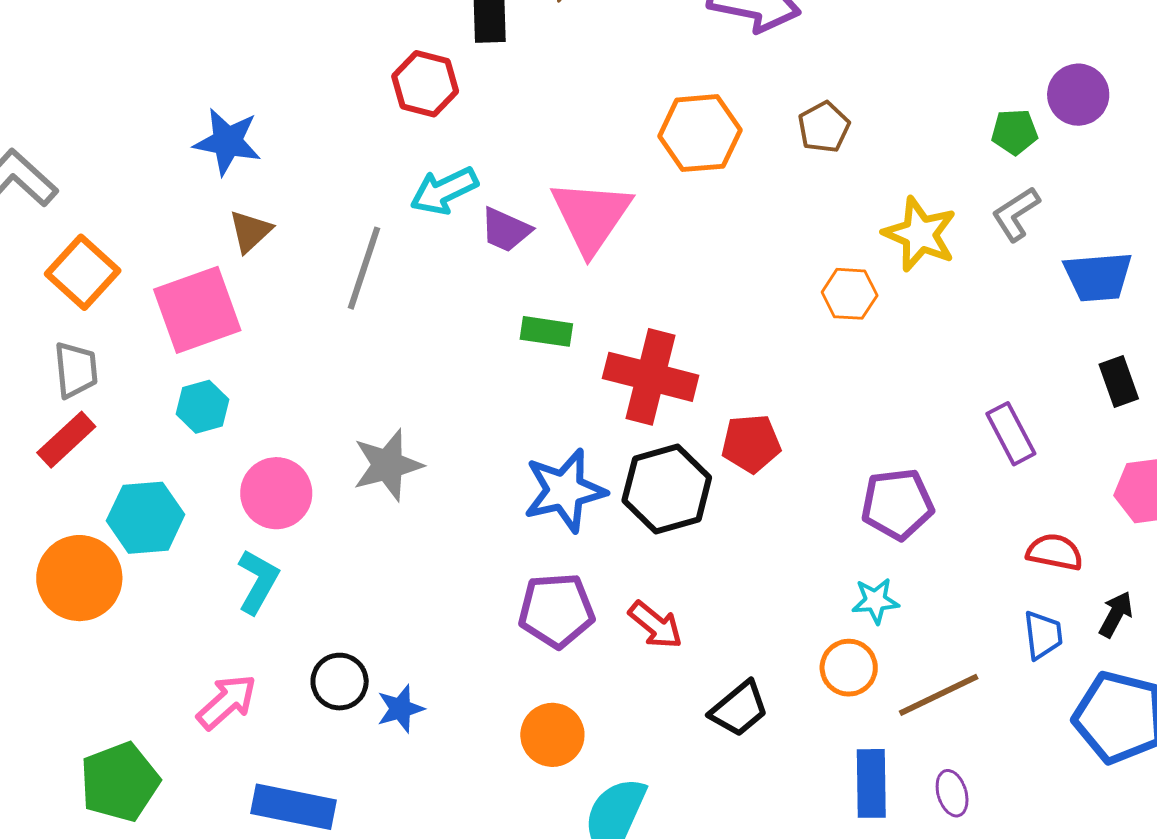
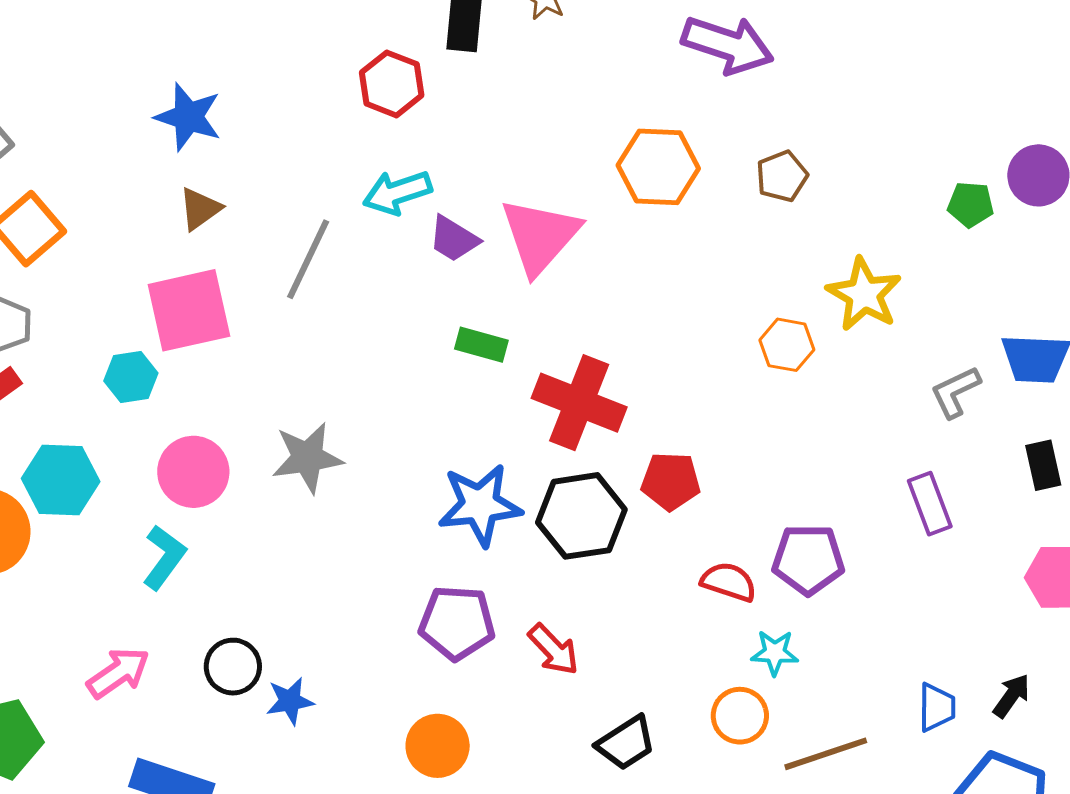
gray L-shape: (1016, 214) -> (955, 392), moved
pink square: (197, 310) -> (189, 310), moved
red semicircle: (1055, 552) -> (729, 582), moved

